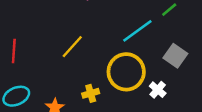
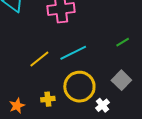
cyan line: (137, 31) -> (73, 53), moved

